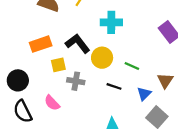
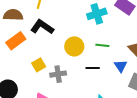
cyan cross: (111, 22) -> (97, 14), moved
orange rectangle: (41, 44) -> (16, 41), moved
black L-shape: (78, 44) -> (42, 27), moved

